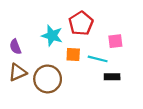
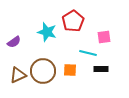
purple semicircle: (15, 47) -> (14, 42), turned -104
orange square: (73, 54) -> (70, 70), moved
brown triangle: (18, 72) -> (18, 75), moved

